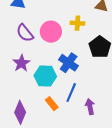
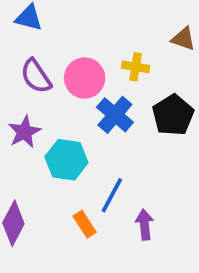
blue cross: (69, 63) -> (115, 115), moved
orange rectangle: (52, 104) -> (85, 224), moved

